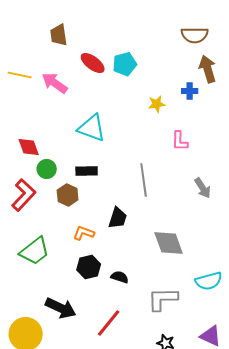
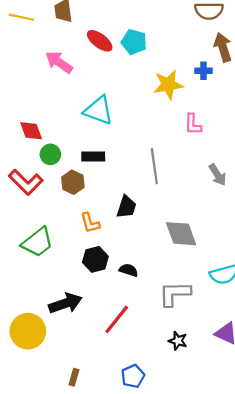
cyan pentagon: (125, 64) -> (134, 42), turned 30
yellow line: (20, 75) -> (21, 17), moved
yellow star: (157, 104) -> (168, 85), size x1.6
red L-shape: (24, 195) -> (26, 182), turned 92
orange L-shape: (84, 233) -> (90, 223), turned -125
black arrow: (61, 308) -> (65, 303), turned -44

